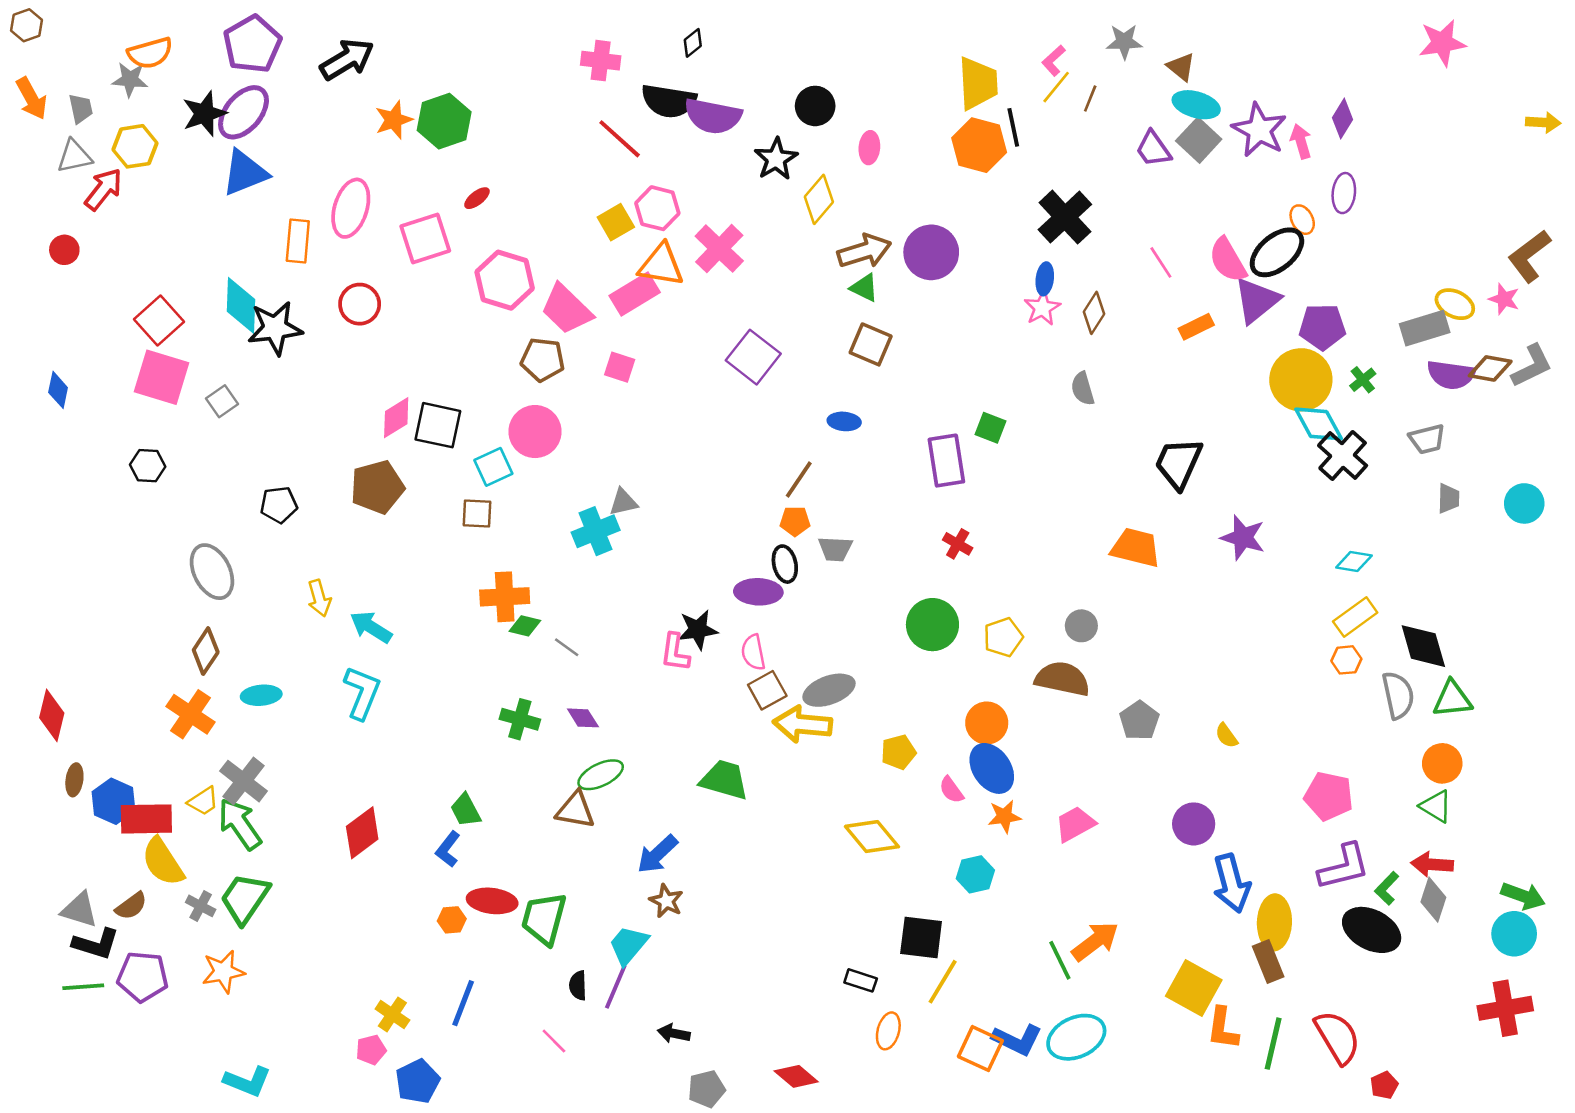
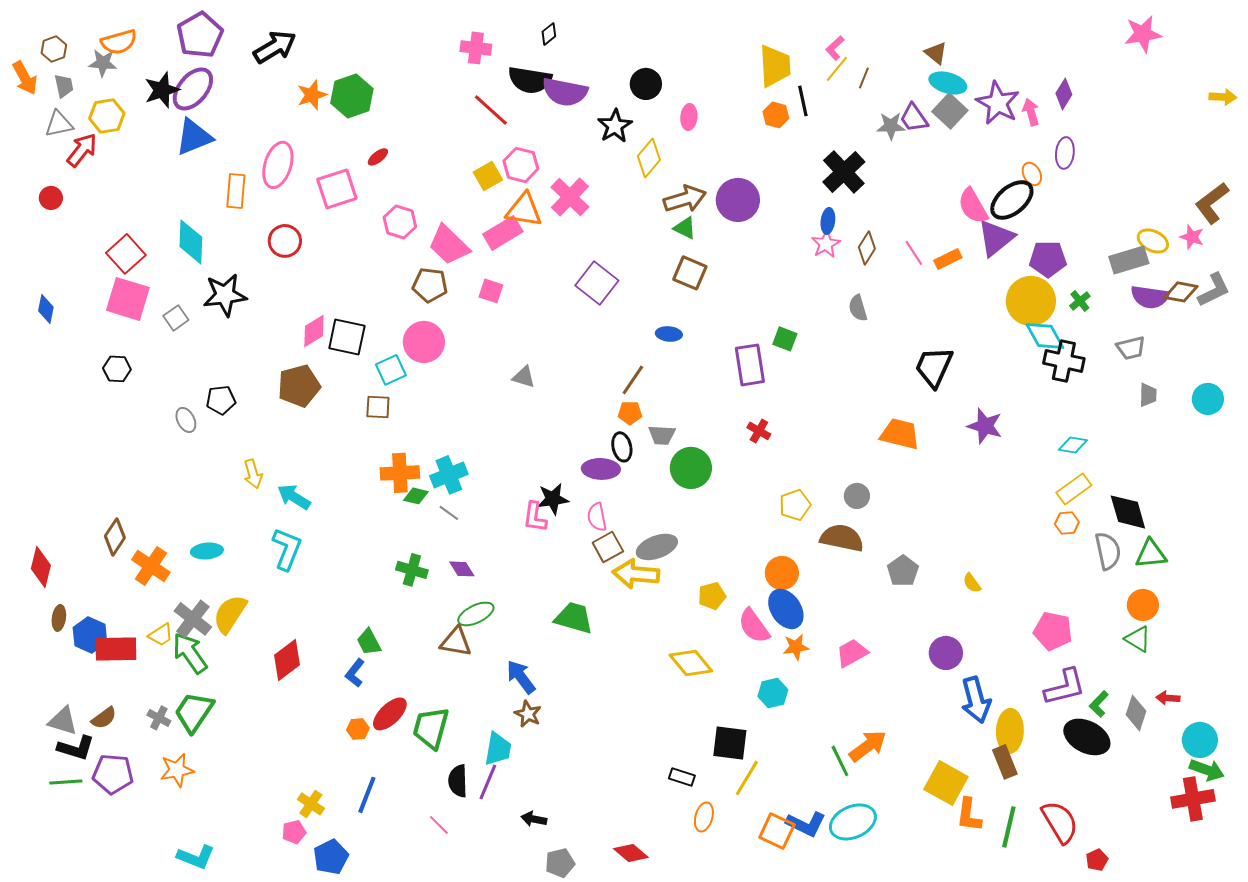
brown hexagon: (26, 25) -> (54, 49), moved
gray star: (1124, 42) -> (891, 126), moved
orange hexagon: (979, 145) -> (776, 115), size x0.6
pink line: (1161, 262) -> (914, 253), moved
pink hexagon: (505, 280) -> (400, 222), size x0.7
black star: (275, 328) -> (225, 295), moved
black cross: (1343, 456) -> (1064, 361), turned -30
gray triangle: (623, 502) -> (524, 377), moved, turned 30
cyan cross: (596, 531) -> (449, 475), moved
gray ellipse: (212, 572) -> (186, 420), moved, size x0.6
green circle: (932, 625) -> (691, 468), moved
brown diamond: (206, 651) -> (115, 537), moved
pink semicircle: (951, 790) -> (754, 626), size x1.6
blue arrow: (657, 854) -> (521, 677), turned 96
yellow semicircle: (163, 862) -> (230, 614), moved, turned 66
red arrow: (1432, 864) -> (1168, 698), moved, size x0.7
green arrow: (1523, 896) -> (1207, 770), moved
red ellipse: (492, 901) -> (390, 714), turned -51
cyan trapezoid: (628, 945) -> (498, 749), turned 150
black semicircle: (578, 985) -> (458, 781), size x1.4

